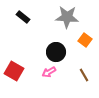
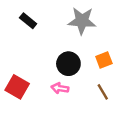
orange square: (85, 40) -> (104, 60), moved, turned 32
pink arrow: (49, 72) -> (60, 88), turned 40

